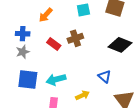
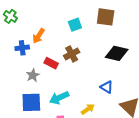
blue cross: (23, 34) -> (22, 48), moved
gray star: (23, 52) -> (33, 75), moved

